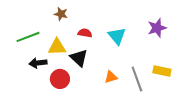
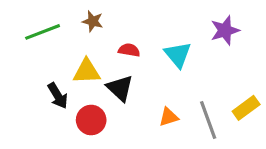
purple star: (157, 28) -> (225, 30), moved
green line: (28, 37) -> (43, 32), moved
black arrow: (38, 63) -> (58, 96), turned -114
yellow rectangle: (162, 71) -> (246, 108), turned -48

